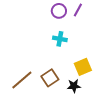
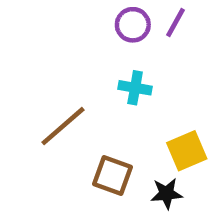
brown square: (50, 78) -> (113, 176), turned -36
brown line: (22, 80) -> (63, 126), moved

